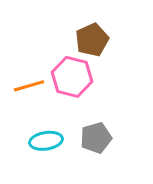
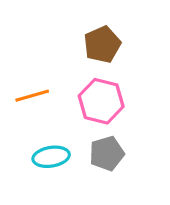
pink hexagon: (72, 77) -> (101, 101), moved

